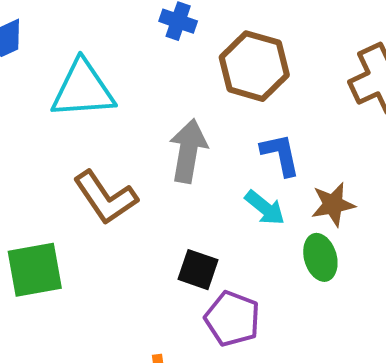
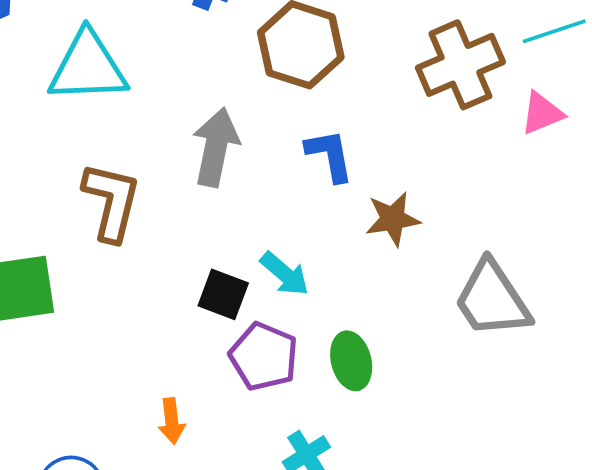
brown L-shape: (105, 197) -> (111, 202), turned -134
cyan arrow: (265, 208) -> (285, 274), moved
green ellipse: (320, 257) -> (351, 361), moved

